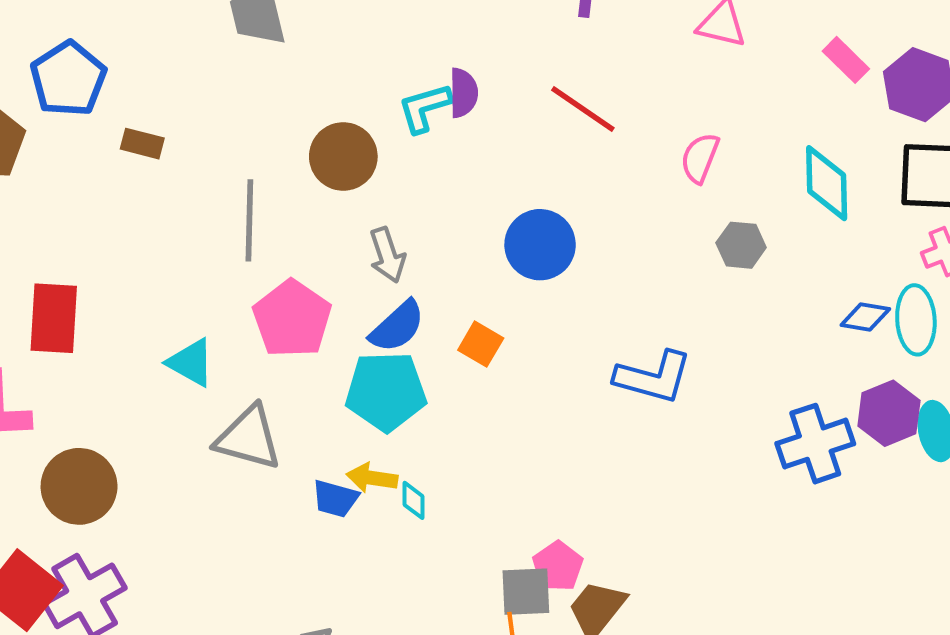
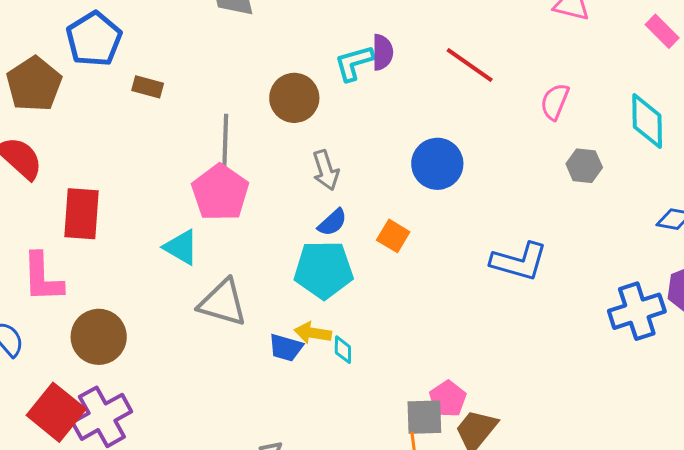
pink pentagon: (292, 319) -> (220, 193), moved
blue semicircle: (397, 326) -> (332, 222), size x0.7

